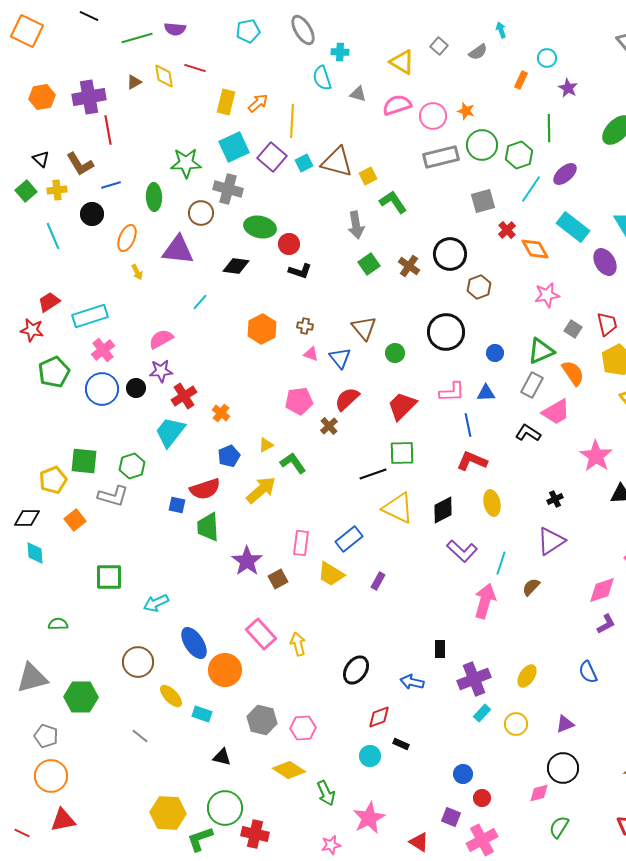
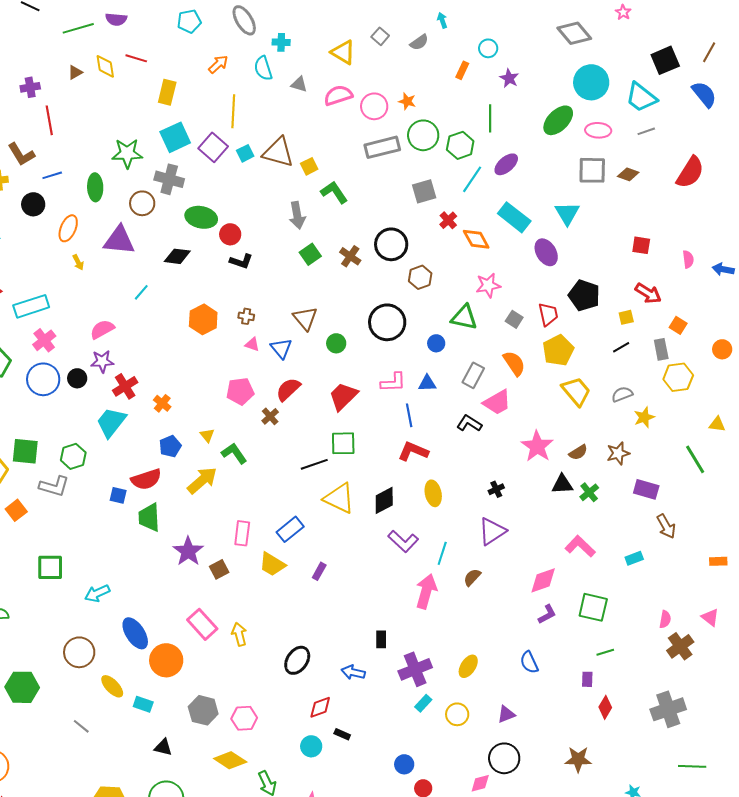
purple cross: (89, 97) -> (30, 87), size x0.6
orange arrow: (258, 103) -> (218, 64), moved
green triangle: (541, 351) -> (464, 317), moved, turned 36
yellow triangle: (266, 445) -> (207, 435), turned -42

